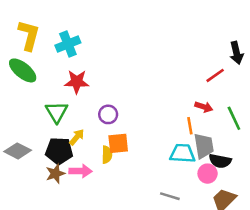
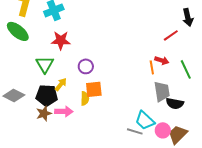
orange line: (190, 126) -> (152, 67), moved
cyan trapezoid: (182, 153) -> (145, 120), moved, turned -140
pink circle: (208, 174) -> (163, 130), moved

